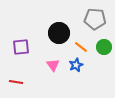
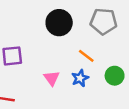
black circle: (59, 33) -> (59, 23), moved
green circle: (104, 47) -> (115, 76), moved

